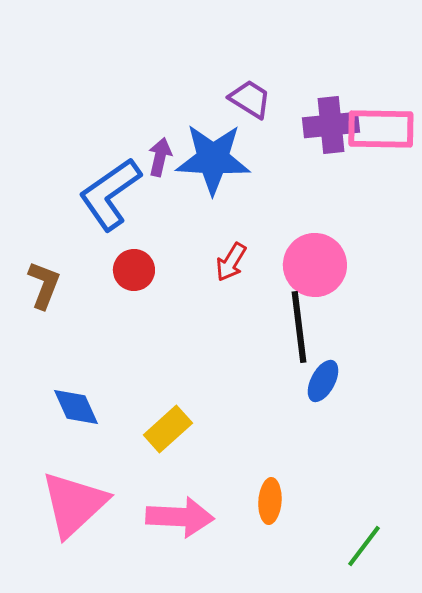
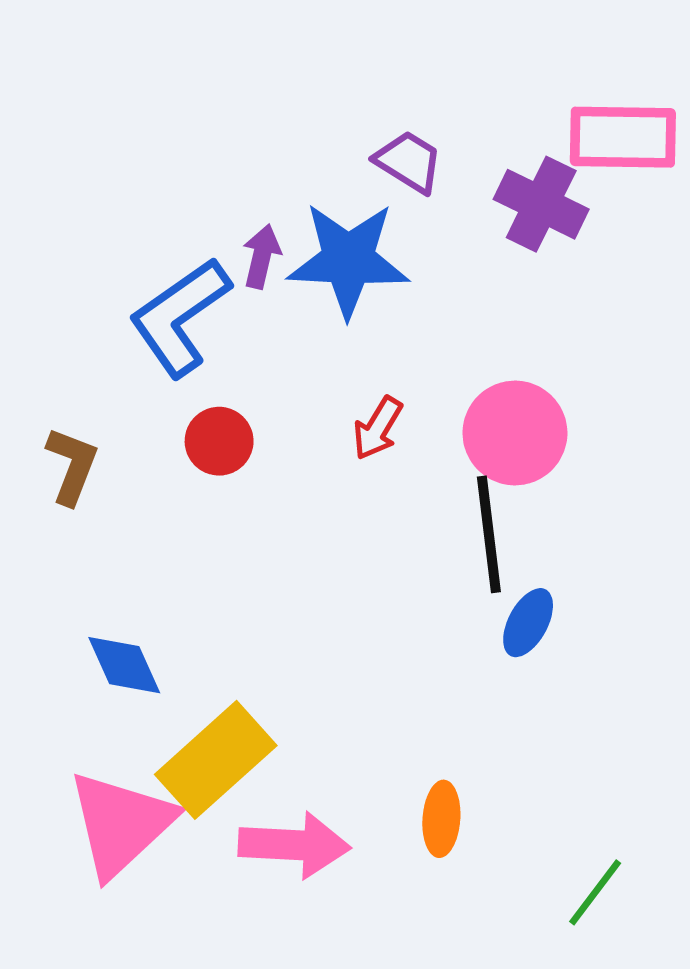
purple cross: (331, 125) -> (541, 204), turned 32
pink rectangle: (381, 129) -> (623, 137), moved
yellow rectangle: (168, 429) -> (216, 760), moved, size x1.5

